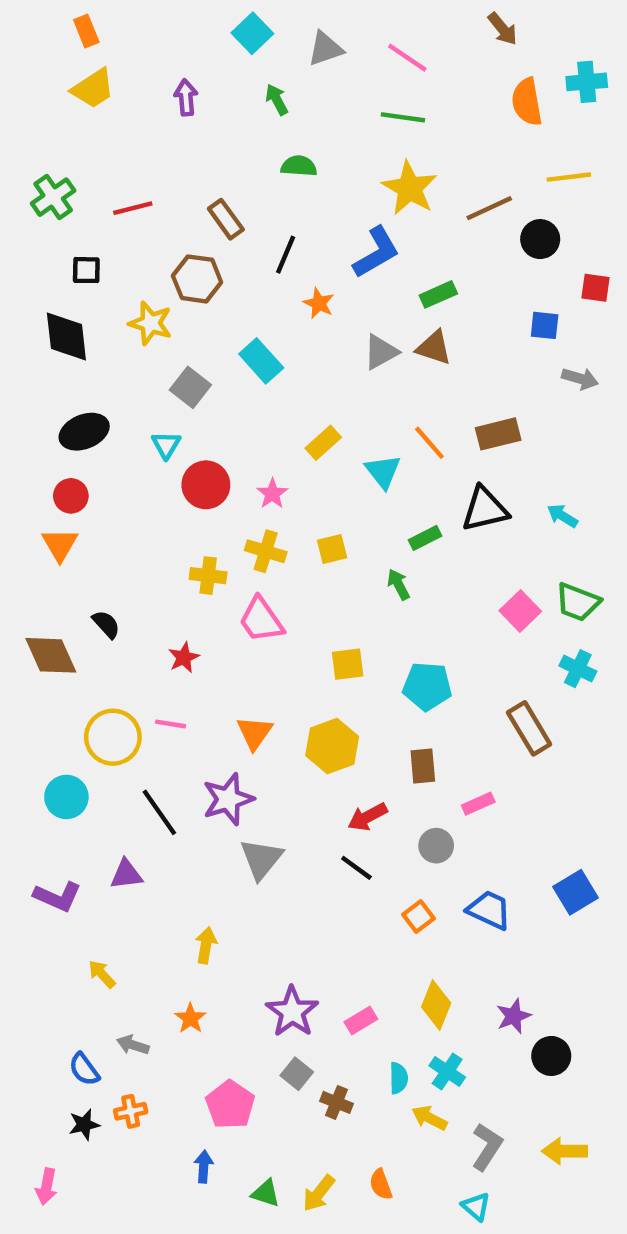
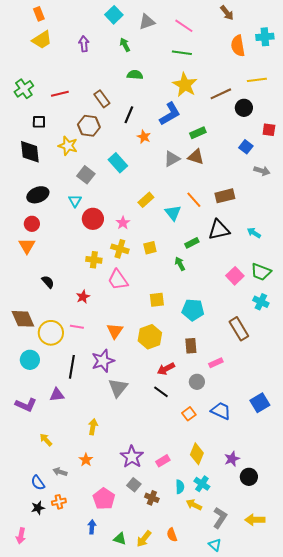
blue square: (545, 325) -> (246, 147), turned 32
brown diamond: (51, 655) -> (23, 319), moved
black line: (159, 812) -> (72, 367), turned 45

